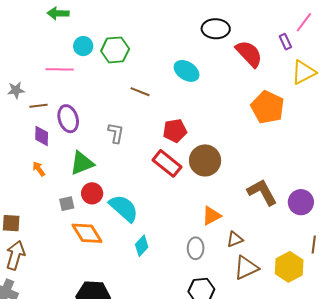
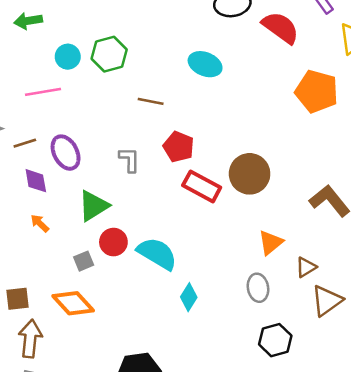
red pentagon: (175, 131) -> (179, 147), moved, turned -30
orange diamond: (87, 233) -> (73, 303), moved

